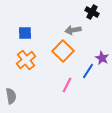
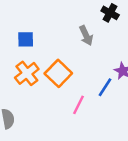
gray arrow: (73, 30) -> (86, 36), turned -105
orange square: (63, 51) -> (58, 73), moved

